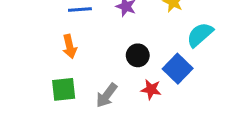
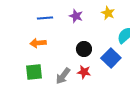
orange arrow: (70, 46) -> (38, 43), turned 98
red star: (151, 89) -> (84, 72), moved

